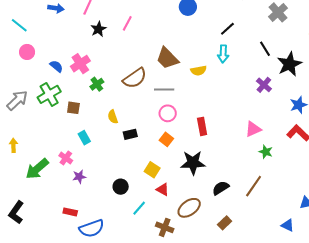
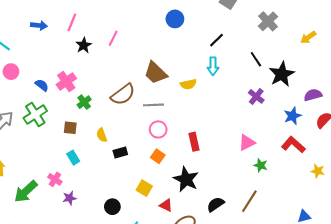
brown square: (73, 108) -> (70, 128), moved
black star: (193, 163) -> (186, 179), turned 30
red triangle: (163, 189) -> (166, 205), moved

